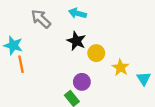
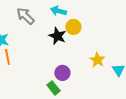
yellow circle: (96, 53) -> (73, 27), moved

